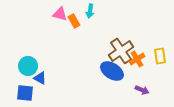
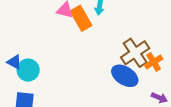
orange rectangle: (74, 21) -> (81, 18), size x1.5
blue triangle: (40, 78) -> (14, 62), moved

